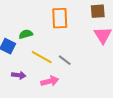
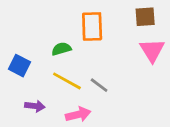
green semicircle: (26, 34) -> (61, 49), moved

